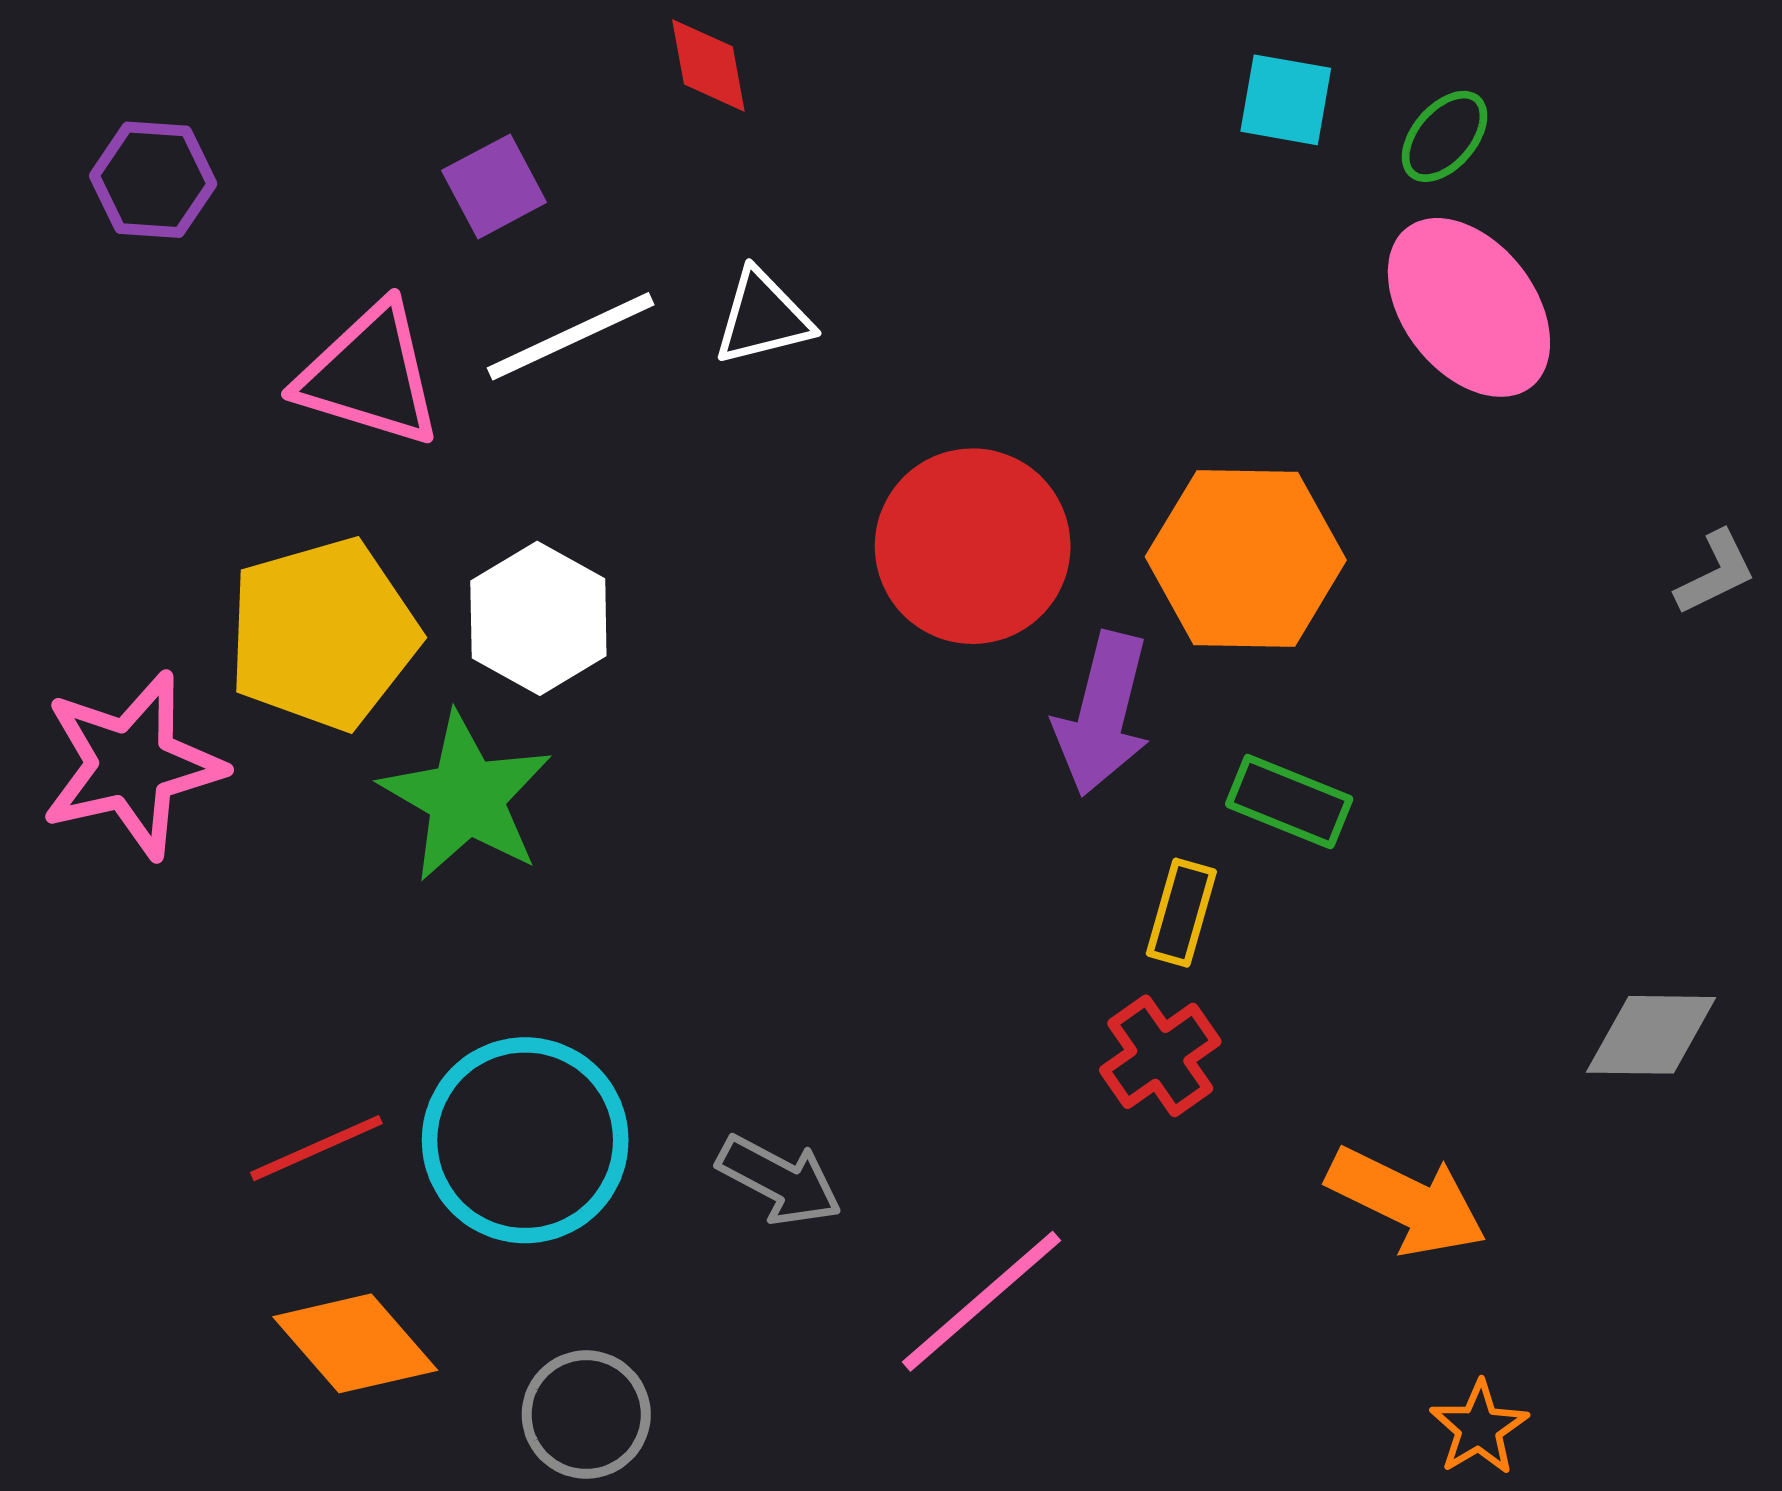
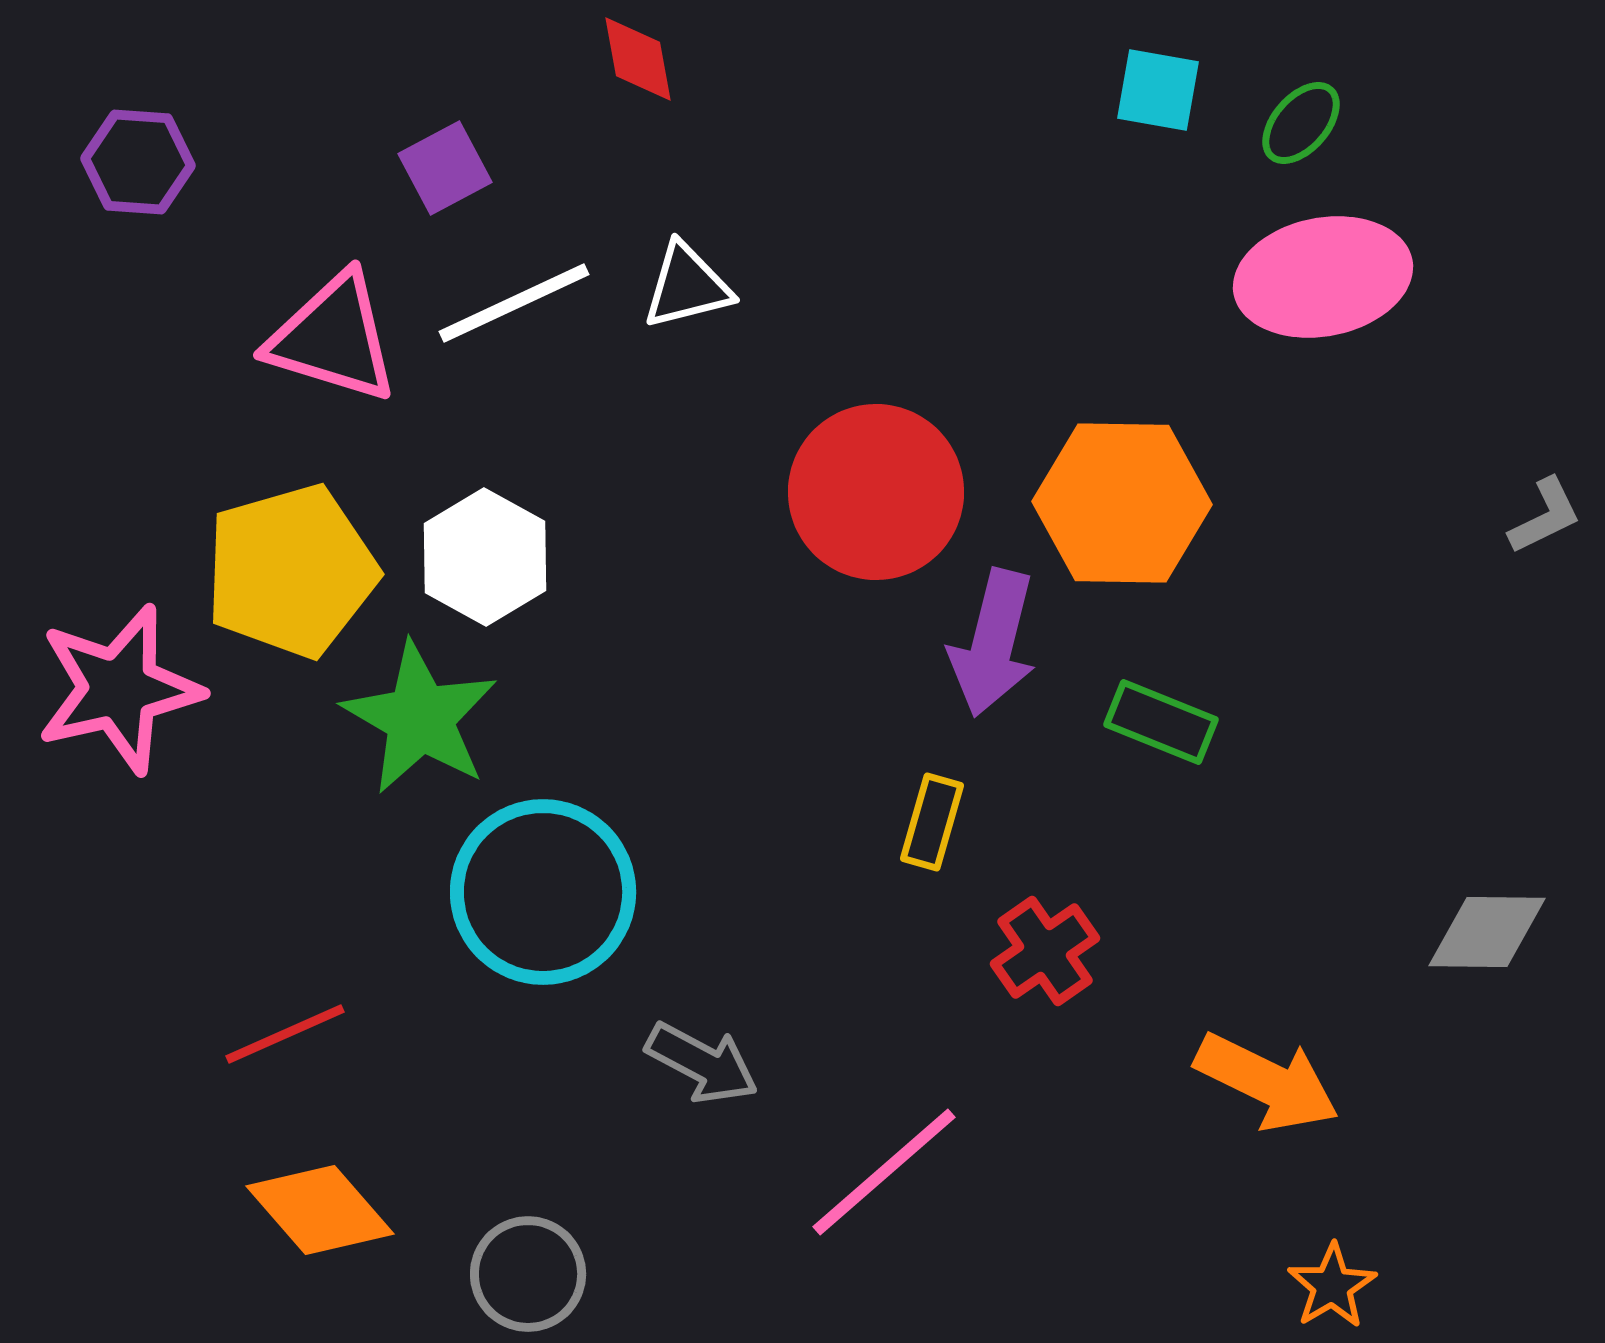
pink ellipse: (1469, 307) -> (1323, 277), turned -63
yellow rectangle: (1181, 913) -> (932, 822), moved
cyan circle: (525, 1140) -> (543, 892), moved

